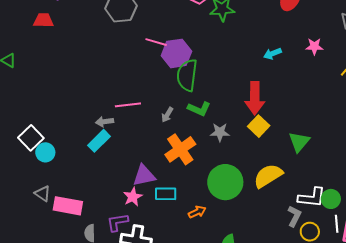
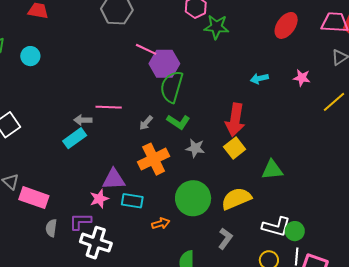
green triangle: (299, 142) -> (272, 170), turned 35
cyan circle: (45, 152) -> (30, 56), moved
gray L-shape: (294, 216) -> (225, 239), moved

